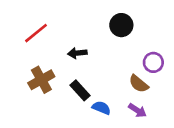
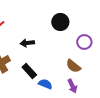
purple circle: (153, 62) -> (84, 42), moved
purple arrow: (137, 110) -> (72, 86), turned 32

